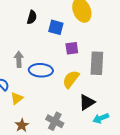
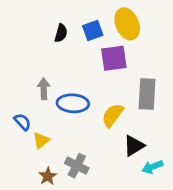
blue square: (56, 27) -> (93, 30), moved, turned -35
purple square: (72, 48) -> (114, 58), moved, size x1.5
gray cross: (55, 121) -> (77, 166), moved

